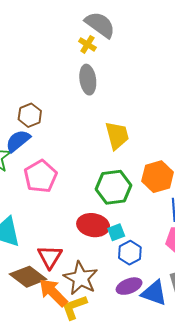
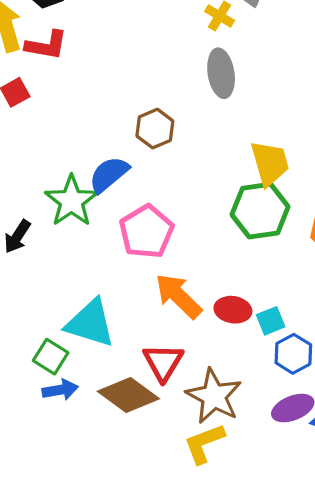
brown hexagon: (30, 115) -> (155, 129), moved
green hexagon: (114, 187) -> (260, 211), moved
red ellipse: (93, 225) -> (233, 310), size x0.7
orange arrow: (53, 293) -> (178, 296), moved

